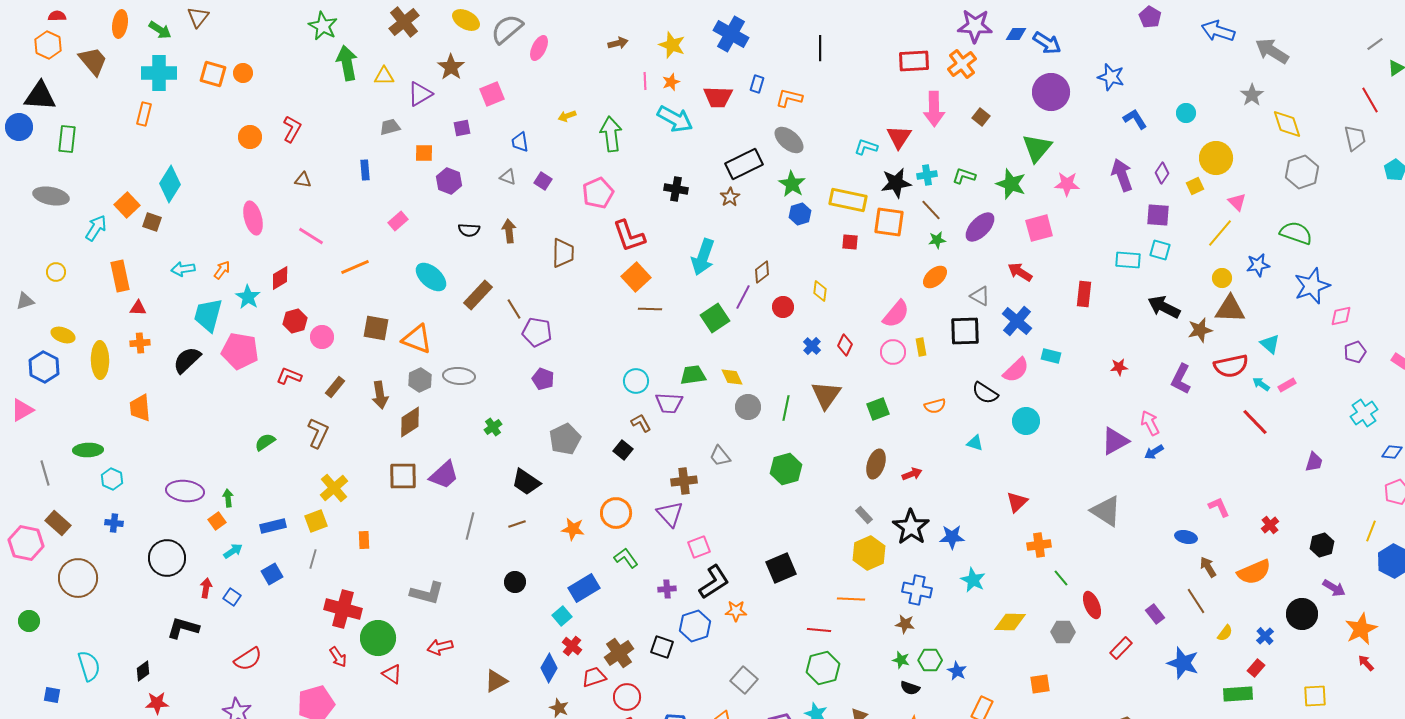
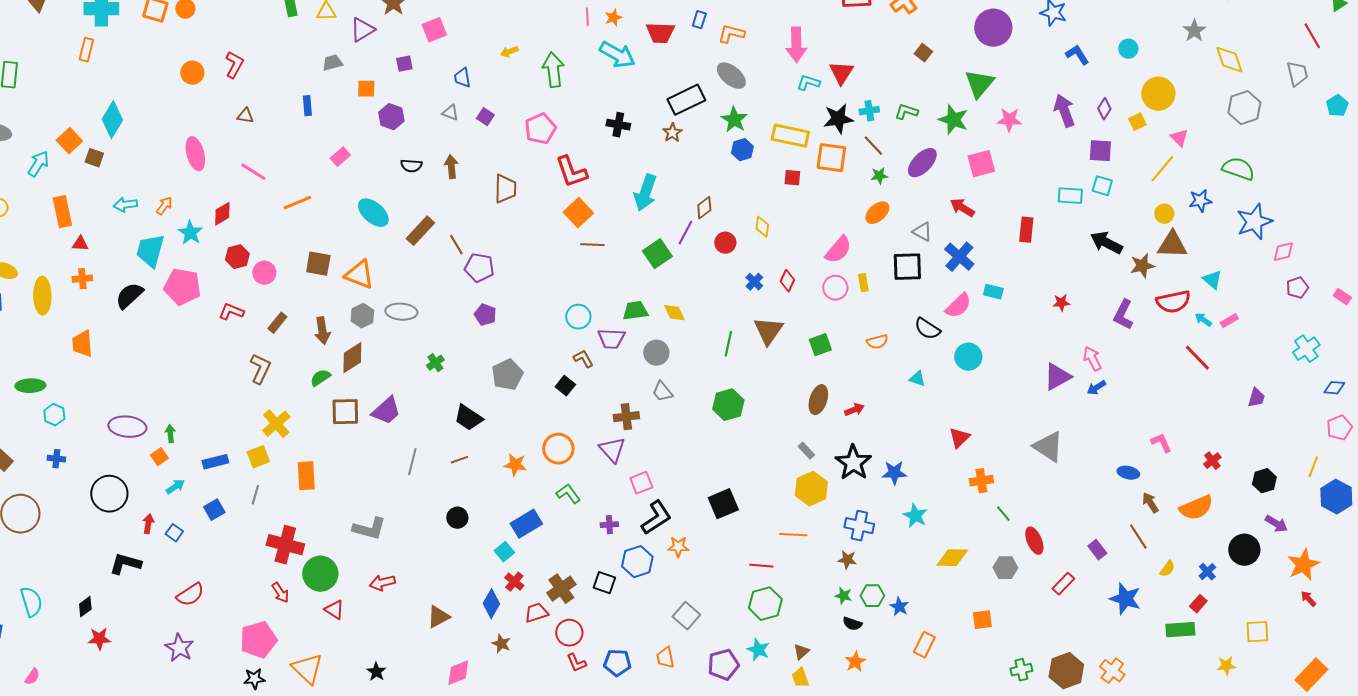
pink arrow: (934, 109) -> (796, 45), moved
gray circle: (748, 407) -> (656, 353), moved
green semicircle: (265, 442) -> (320, 378), moved
orange rectangle: (364, 540) -> (306, 476), size x1.6

